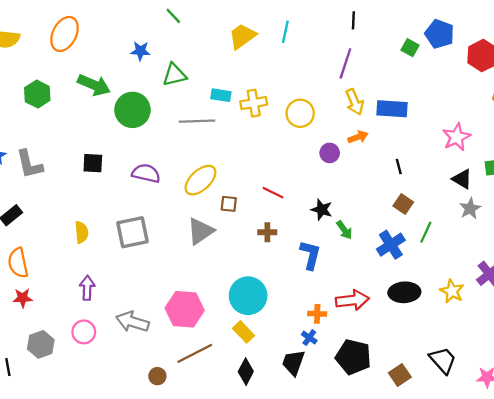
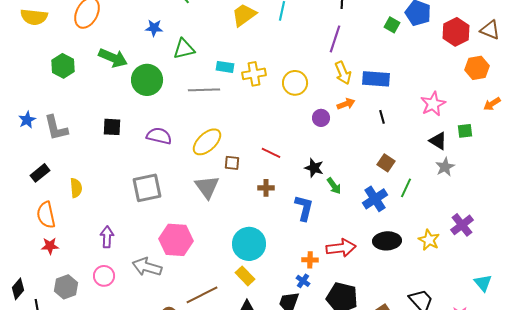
black line: (399, 167) -> (382, 117), moved
gray triangle: (200, 231) -> (207, 187), turned -32
yellow semicircle: (82, 232) -> (76, 188), moved
pink hexagon: (185, 309) -> (176, 240), moved

